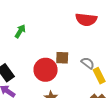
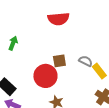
red semicircle: (86, 20) -> (58, 19), moved

